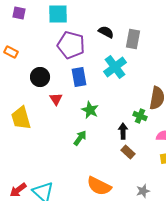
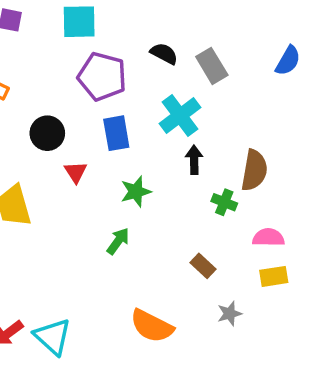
gray rectangle: (133, 39) -> (212, 66), turned -42
green star: (90, 110) -> (136, 192), turned 30
black arrow: (123, 131) -> (194, 160), moved
gray star: (143, 191) -> (230, 314), moved

